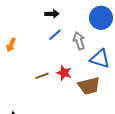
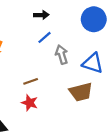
gray arrow: (79, 41) -> (62, 55), moved
red star: (64, 73) -> (30, 103), moved

